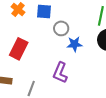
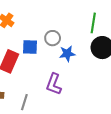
blue square: (44, 11) -> (30, 47), moved

